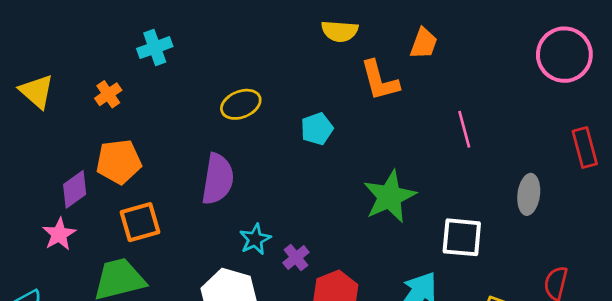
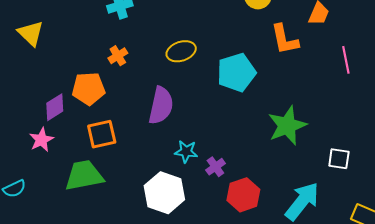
orange cross: (108, 94) -> (118, 56), moved
cyan pentagon: (317, 129) -> (236, 72), size x1.6
pink line: (464, 129) -> (346, 60), moved
white square: (462, 237) -> (339, 159), size x0.7
cyan star: (255, 239) -> (186, 152), turned 30

